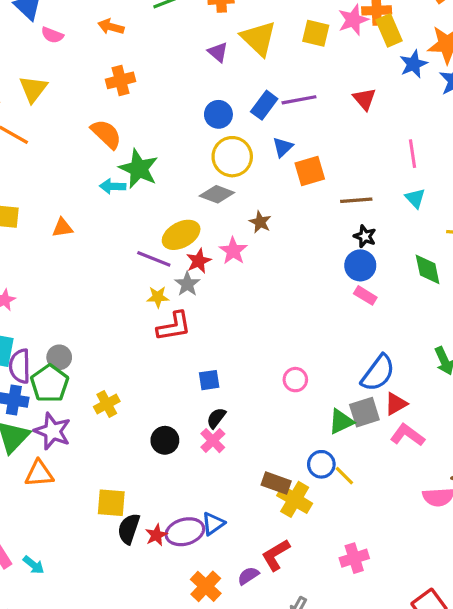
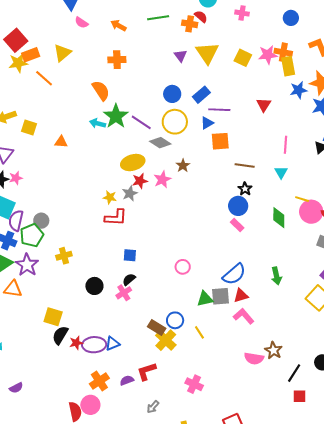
purple line: (299, 100) -> (219, 110), moved
purple line: (154, 259) -> (141, 122), moved
blue circle: (321, 464) -> (175, 320), moved
pink cross: (354, 558) -> (194, 384), turned 30

